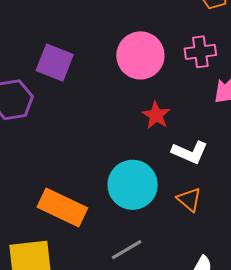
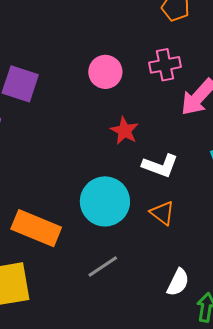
pink circle: (140, 55) -> (105, 72), size x0.7

